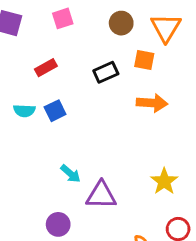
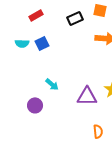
purple triangle: (101, 195) -> (87, 96), moved
purple circle: (58, 224) -> (35, 105), moved

